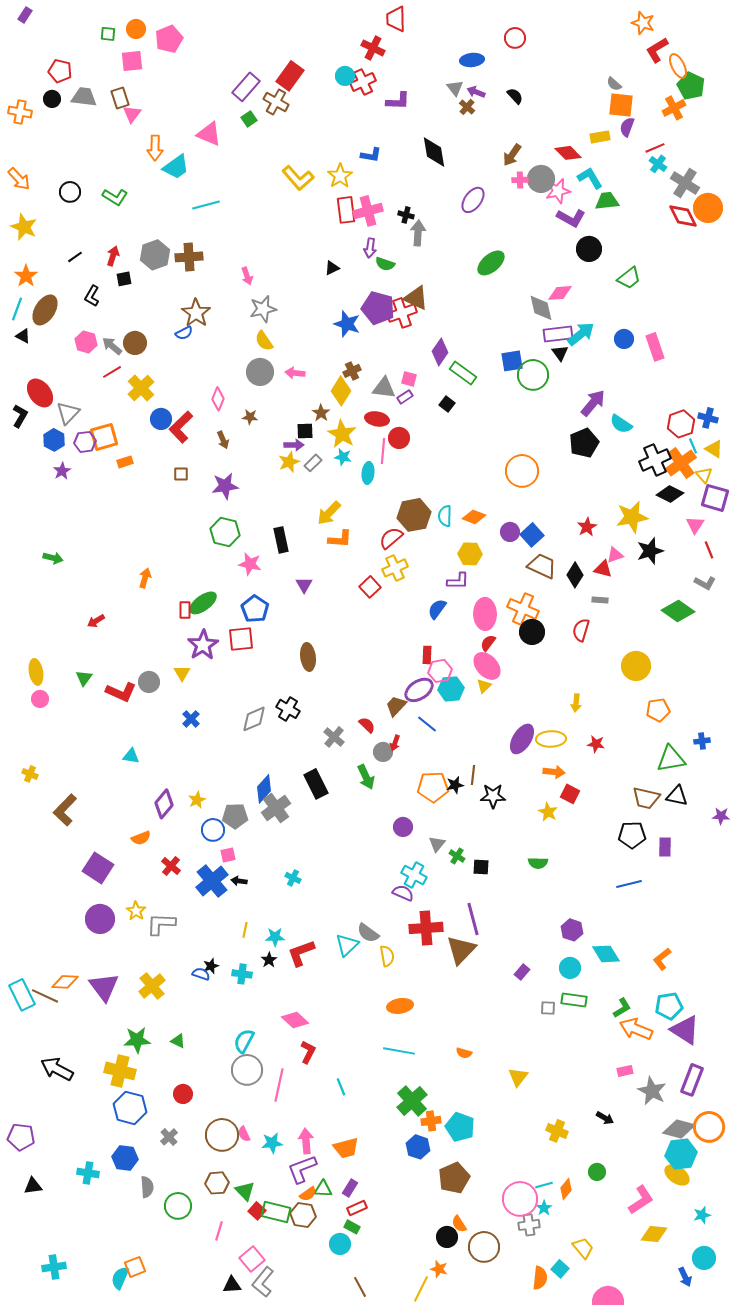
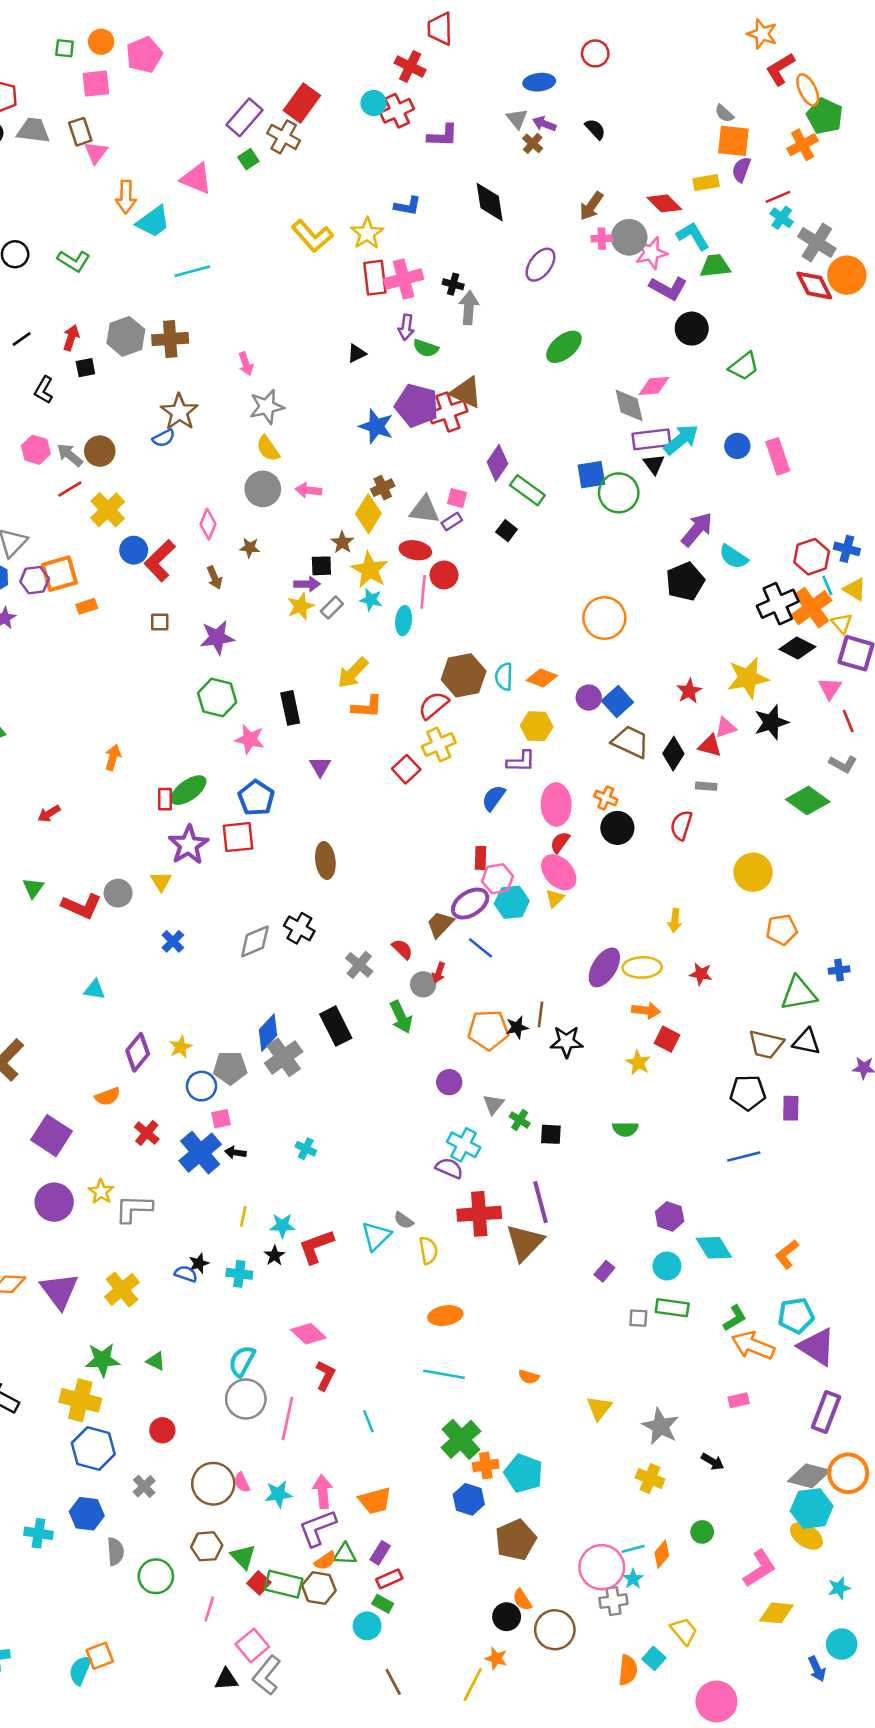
orange cross: (523, 609) -> (606, 798), size x0.6
gray semicircle: (368, 933) -> (404, 1220), size x0.7
gray star: (652, 1091) -> (660, 1426), moved

